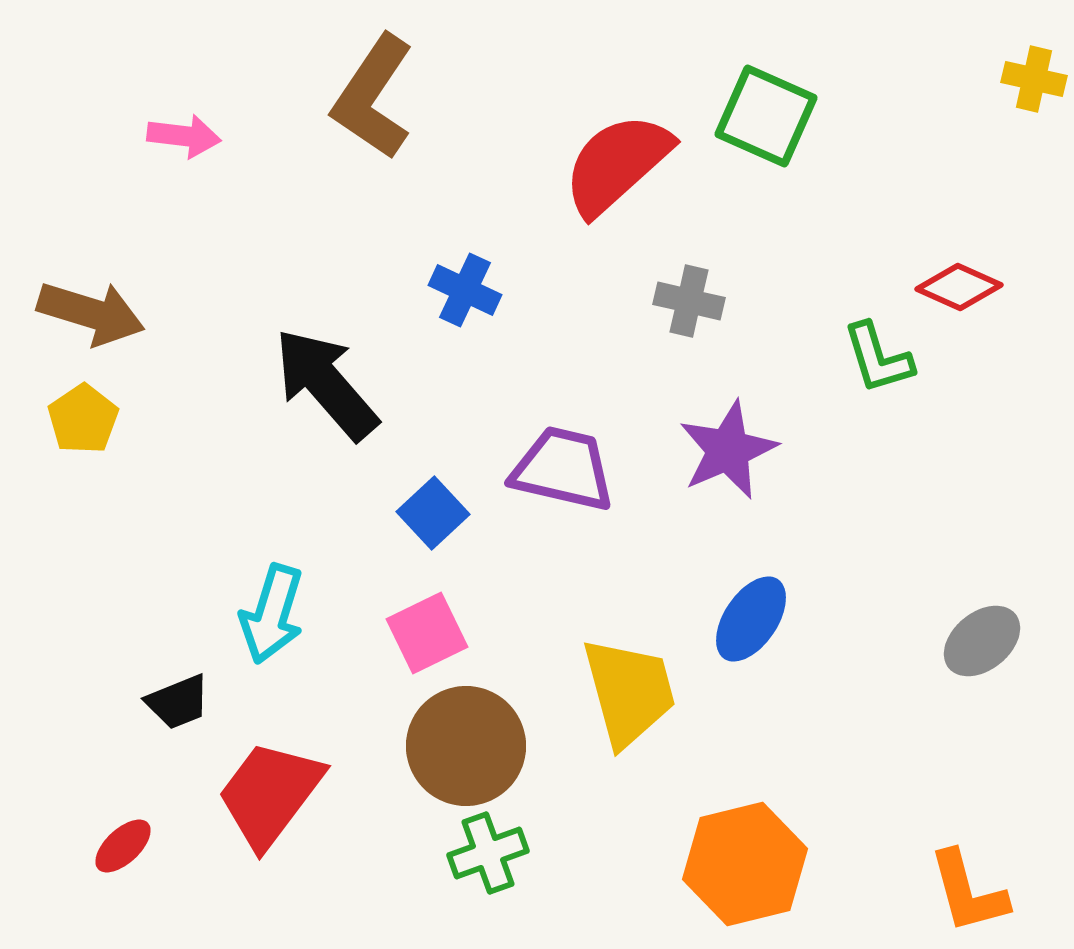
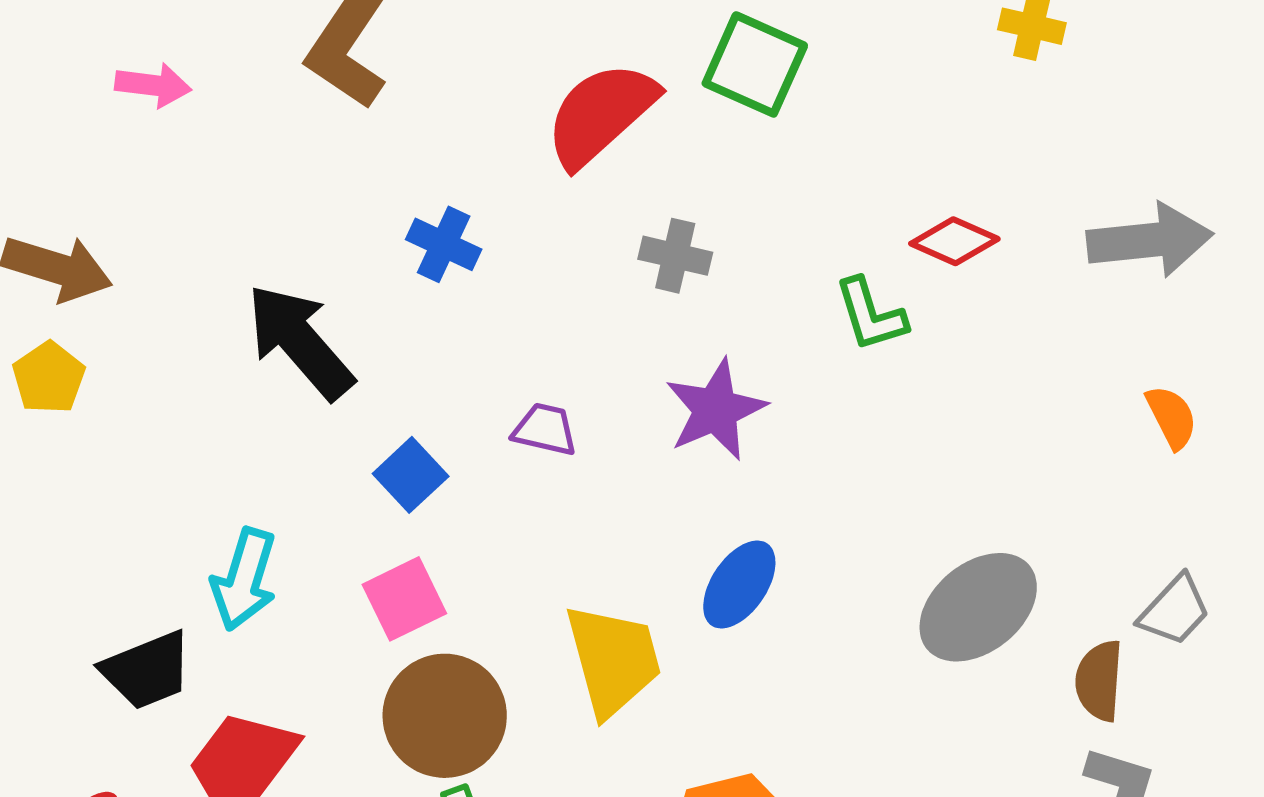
purple trapezoid: (563, 469) -> (545, 429), size x0.6
gray ellipse: (982, 641) -> (978, 607), size x1.5
black trapezoid: (178, 702) -> (147, 670), size x1.4

